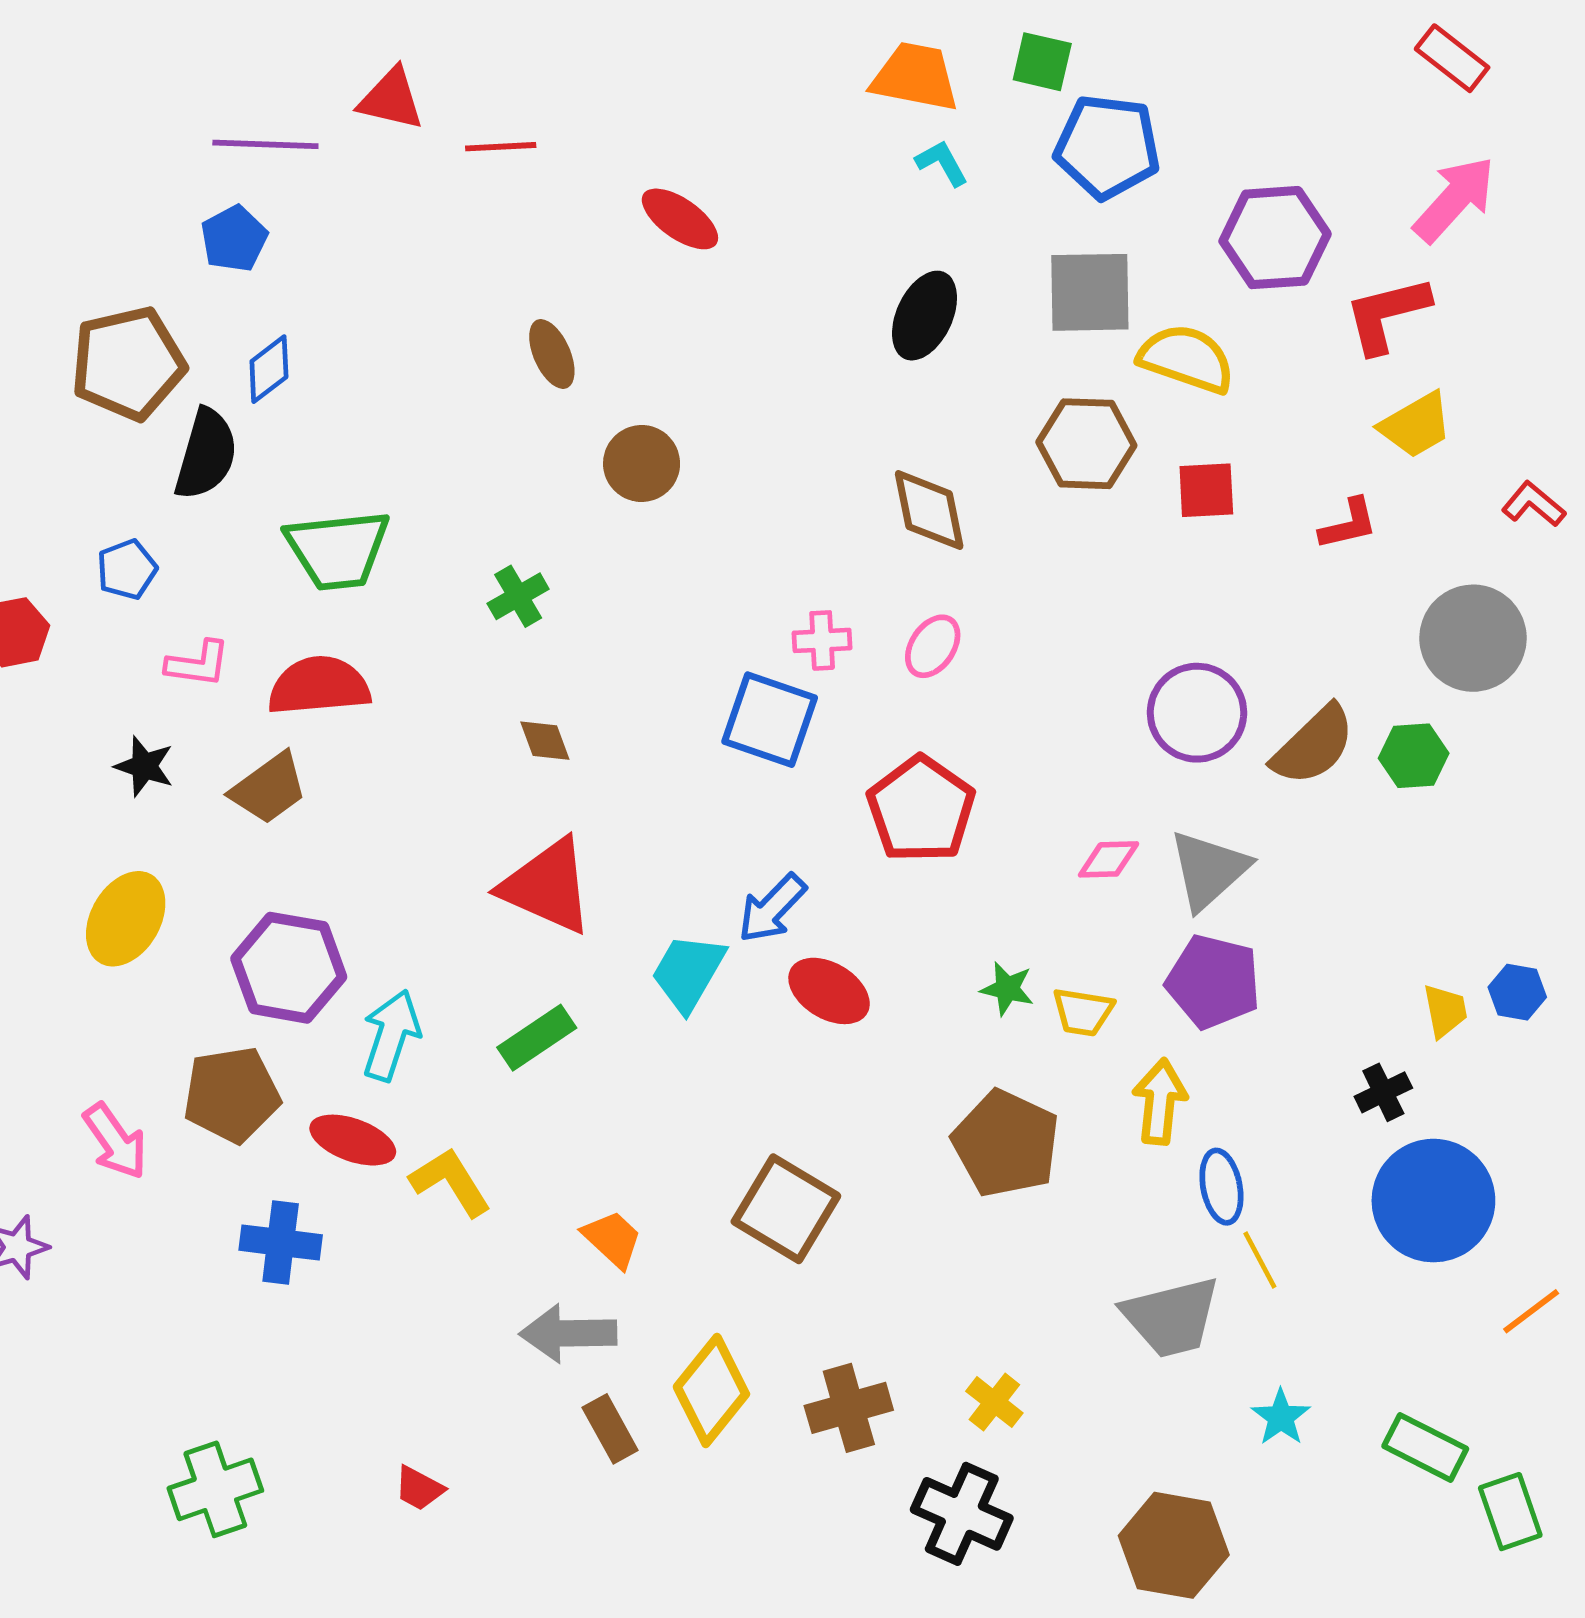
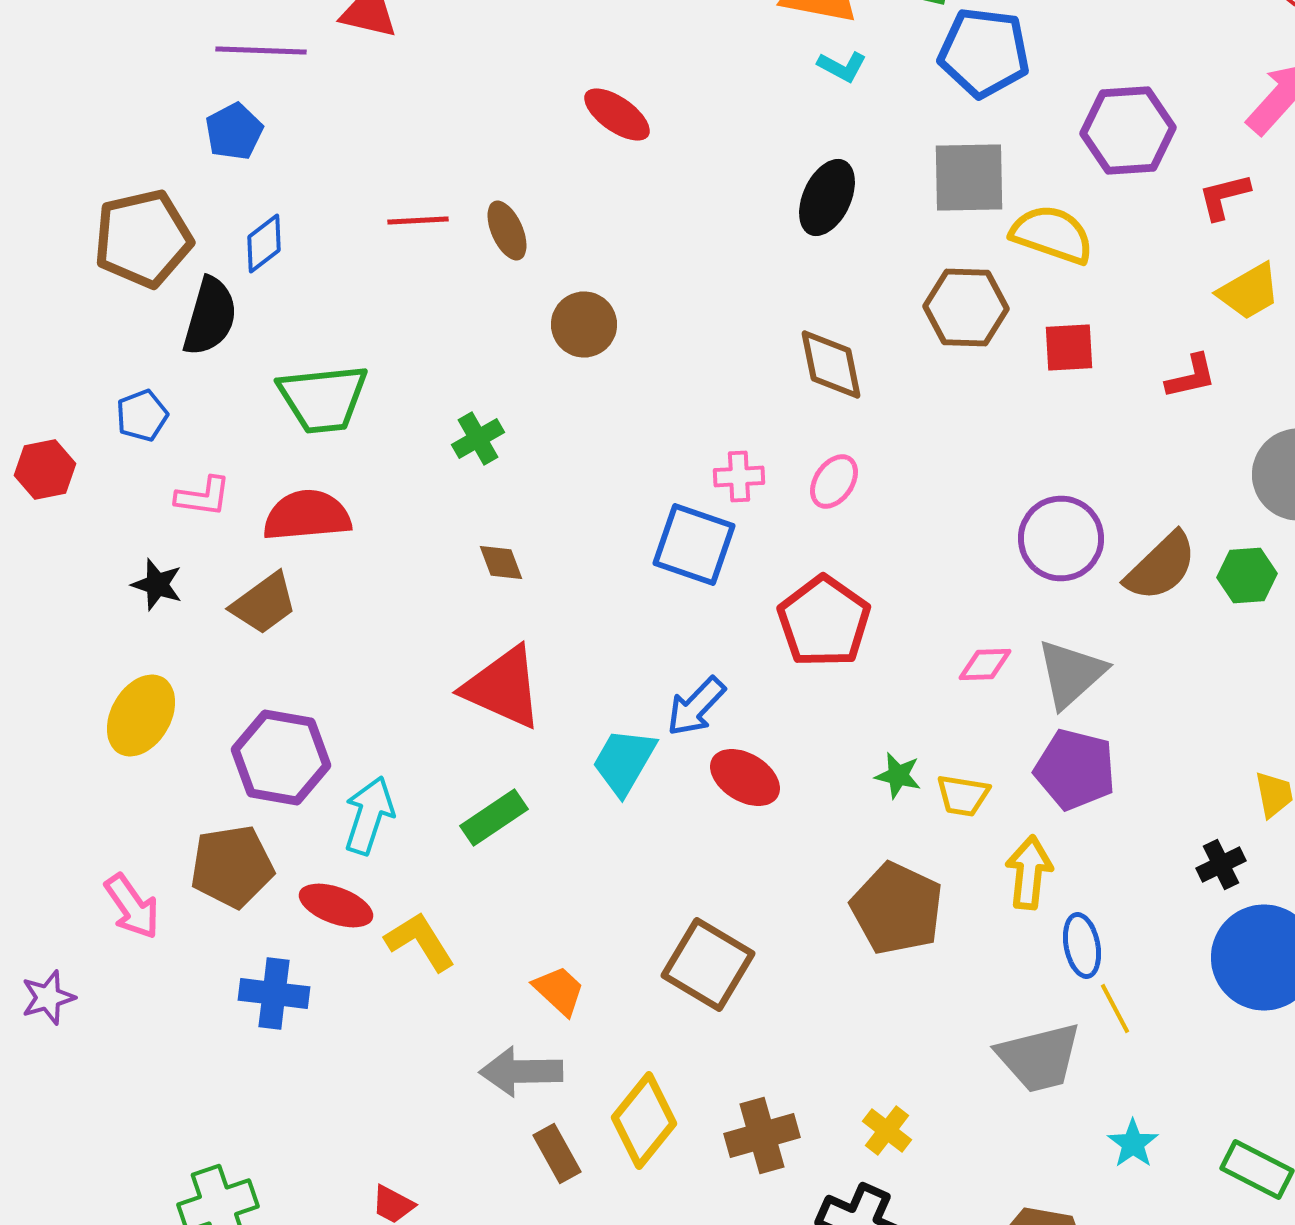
red line: (501, 147) -> (418, 220), moved
cyan L-shape: (942, 163) -> (842, 66), turned 147
red L-shape: (1387, 314) -> (1224, 196), size x0.7

